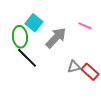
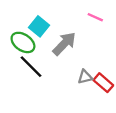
pink line: (85, 26) -> (95, 17), moved
green ellipse: (20, 37) -> (23, 42), turned -50

